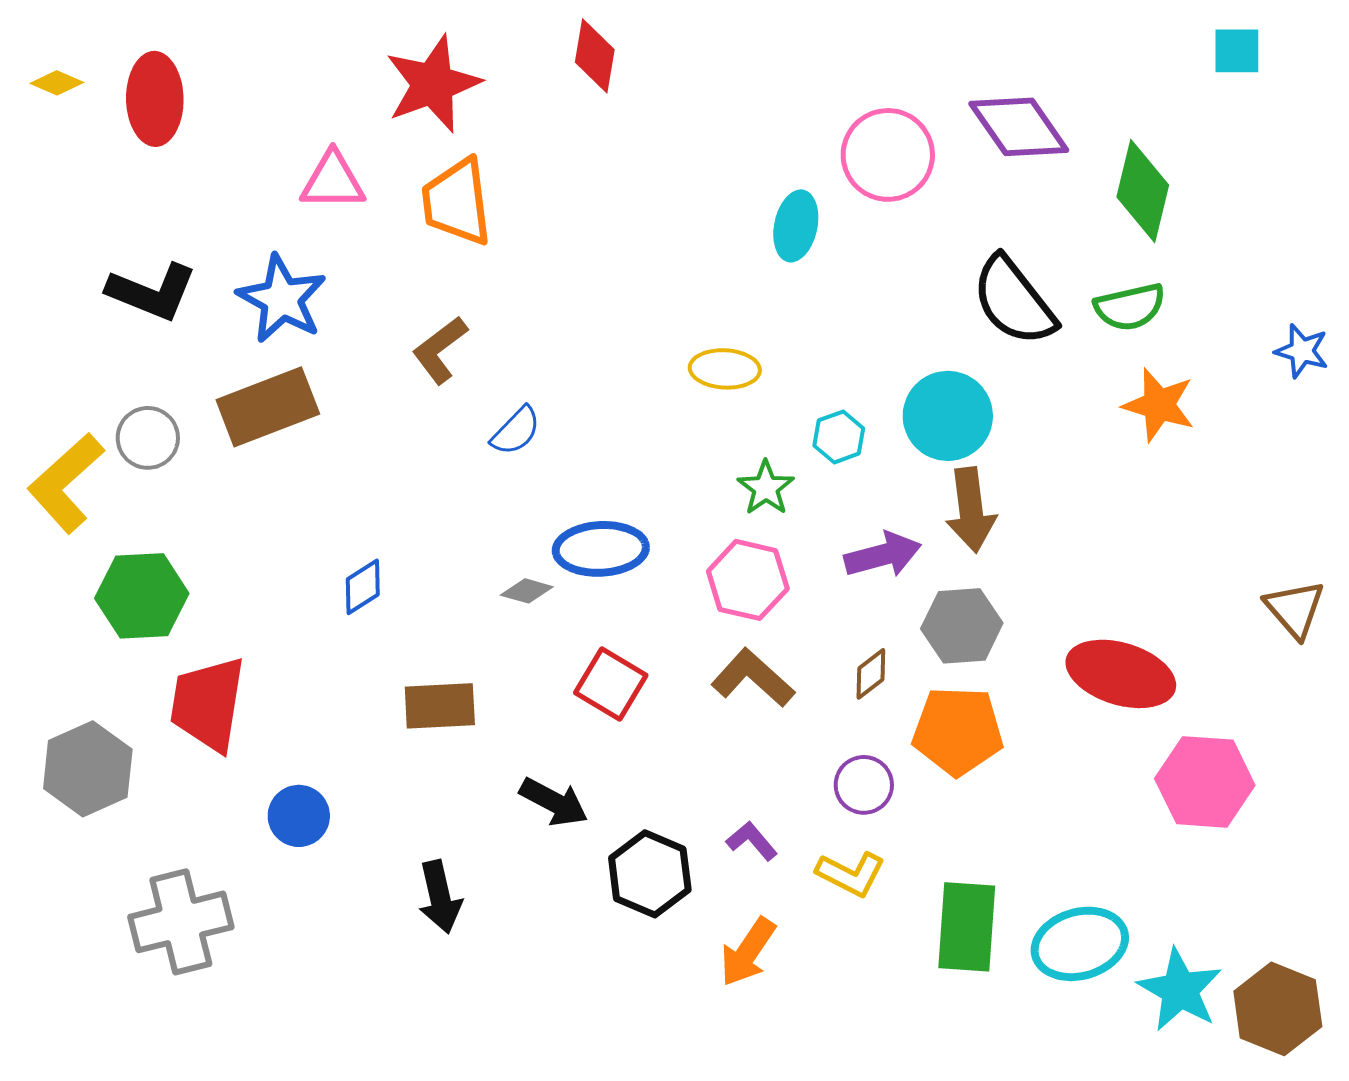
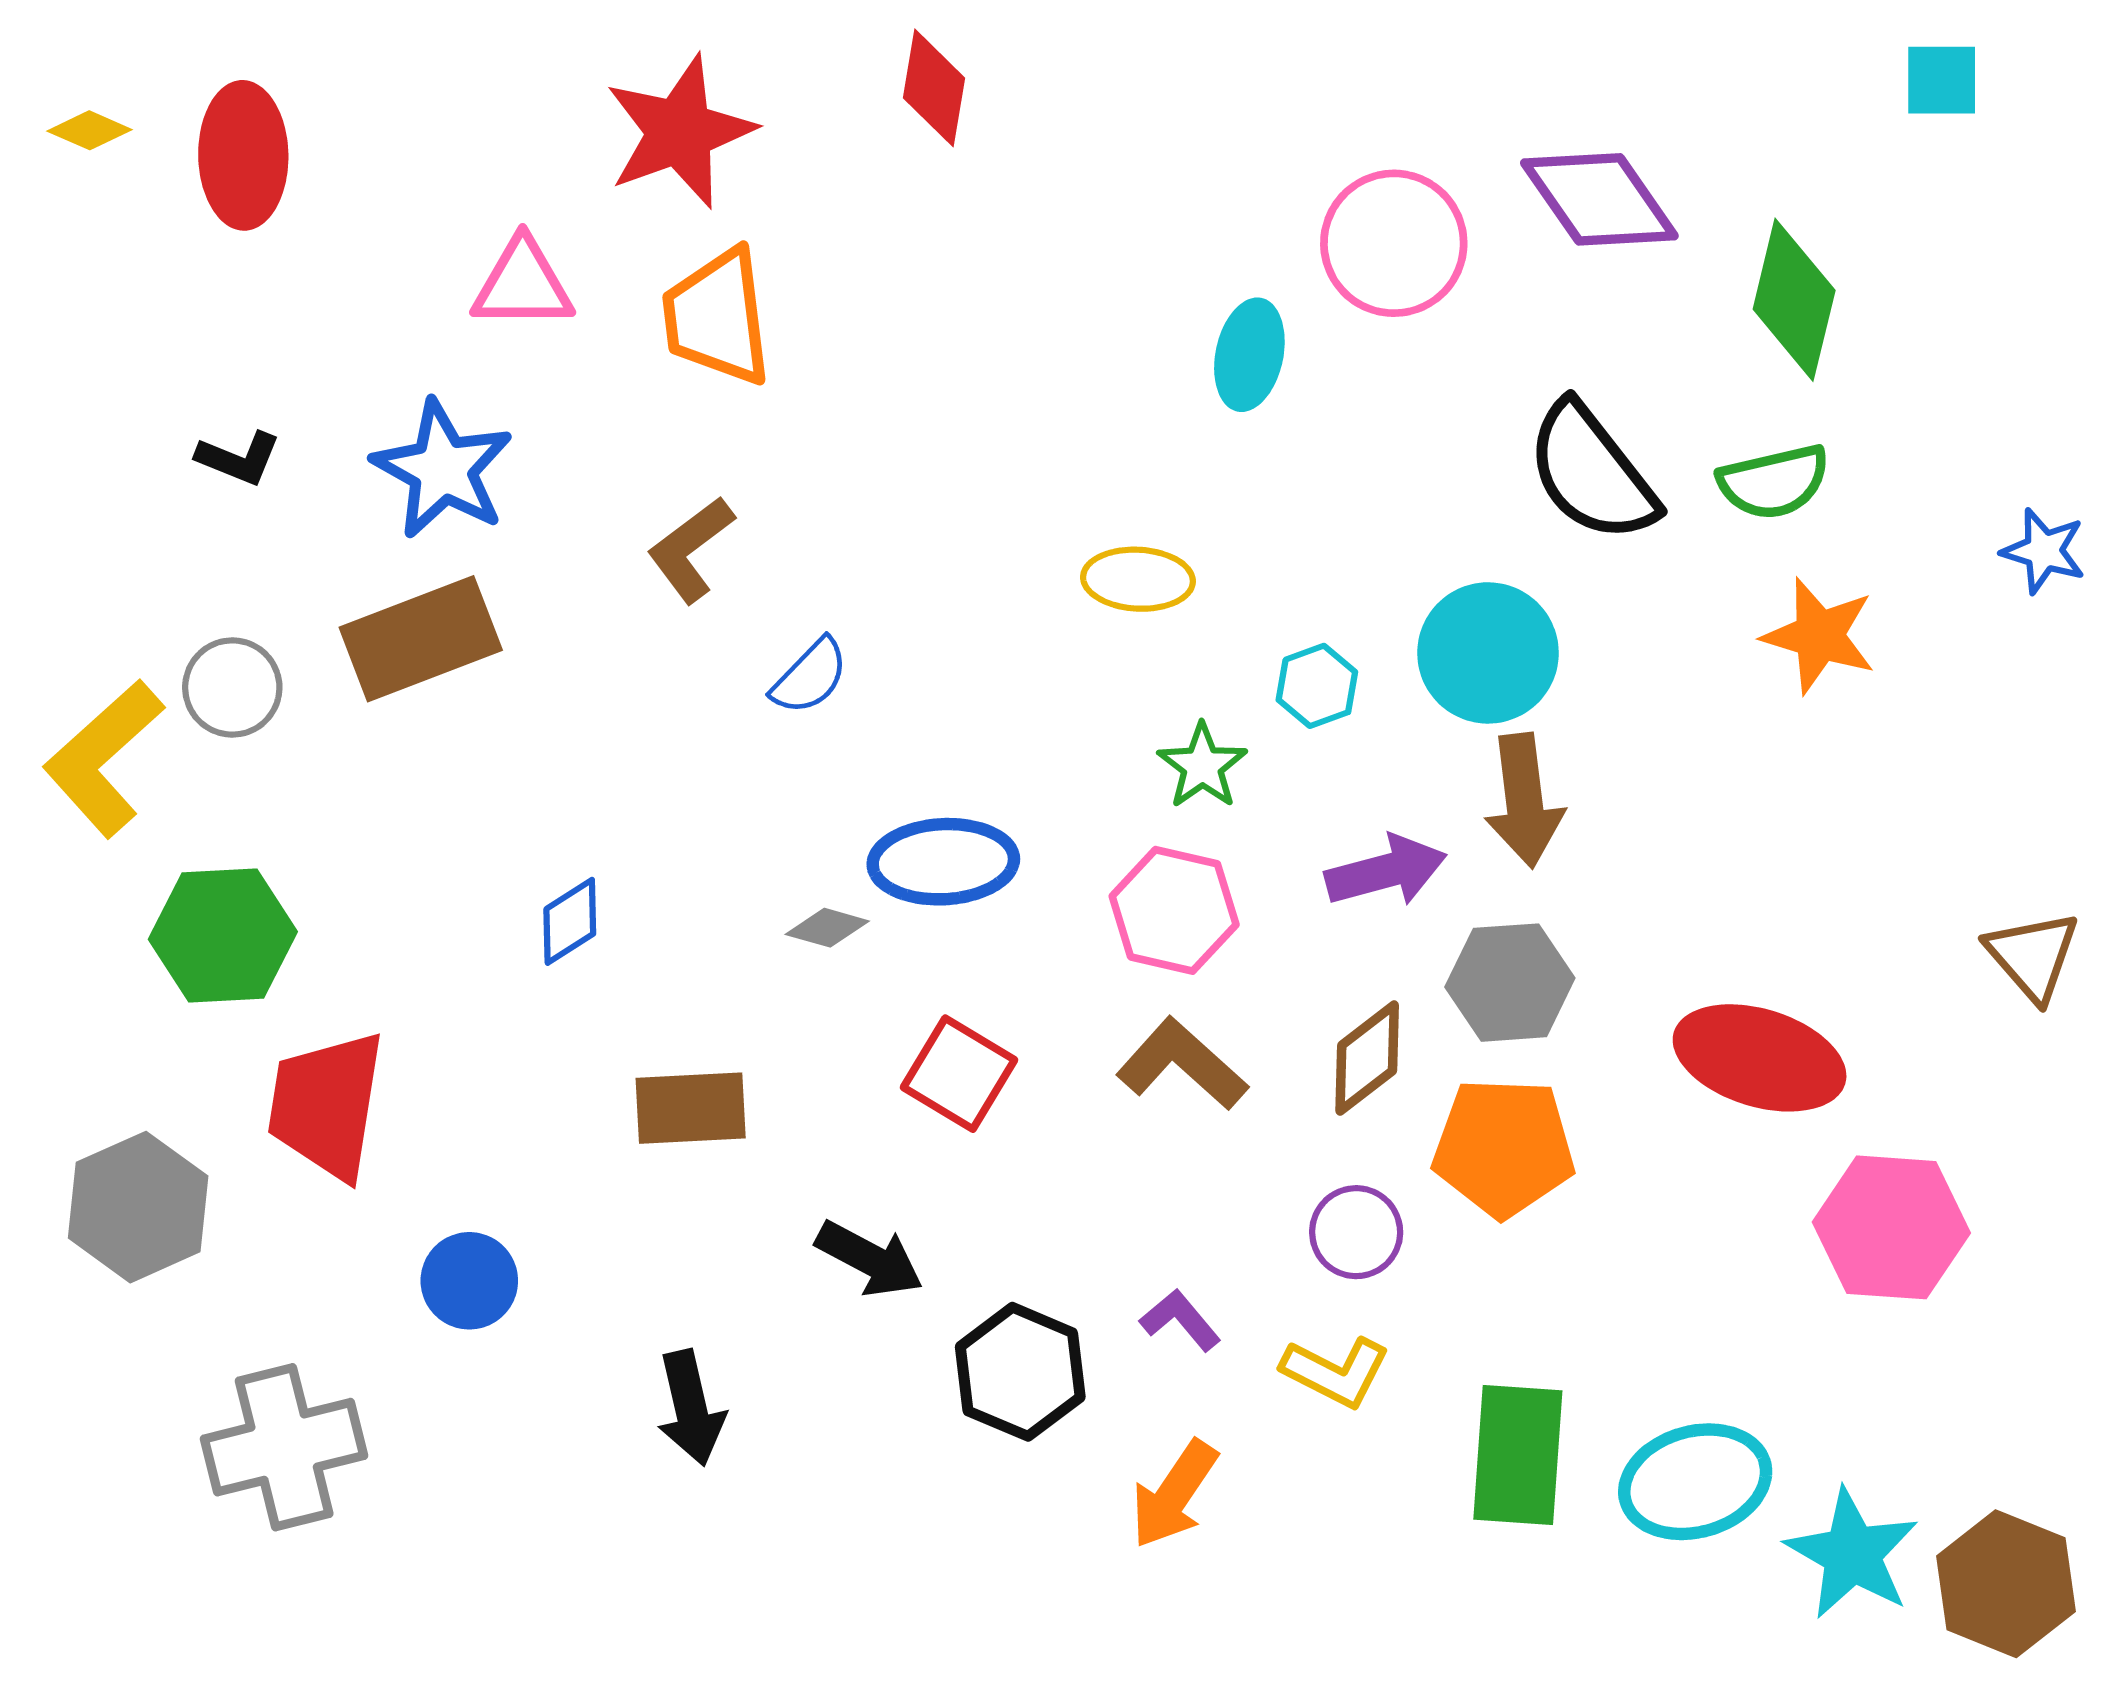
black L-shape: (152, 292) -> (239, 458), size x0.6
brown diamond: (871, 674) -> (1367, 1058), size x1.4

